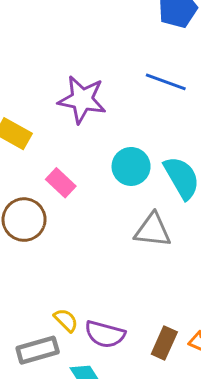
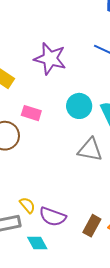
pink rectangle: (61, 183) -> (31, 113), turned -30

